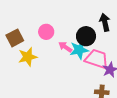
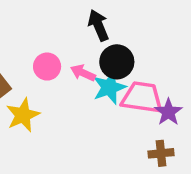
black arrow: (105, 22) -> (98, 25), moved
pink arrow: (65, 47) -> (83, 73), moved

